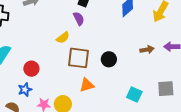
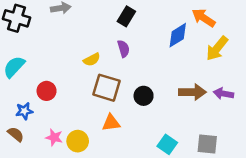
purple semicircle: (79, 19) -> (123, 49), moved
brown arrow: (147, 50) -> (192, 92), size x1.5
blue star: (25, 90) -> (24, 111), moved

